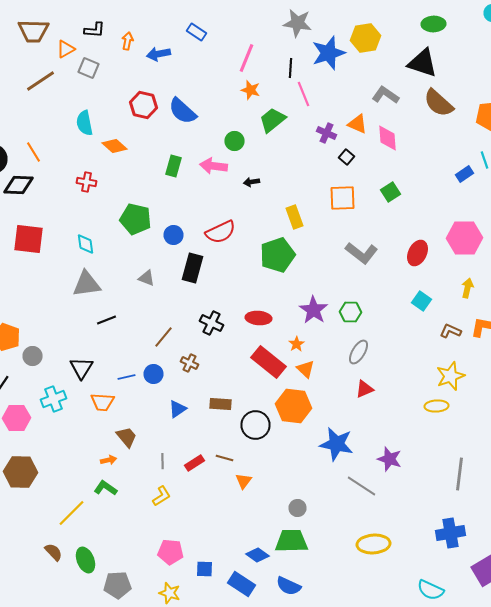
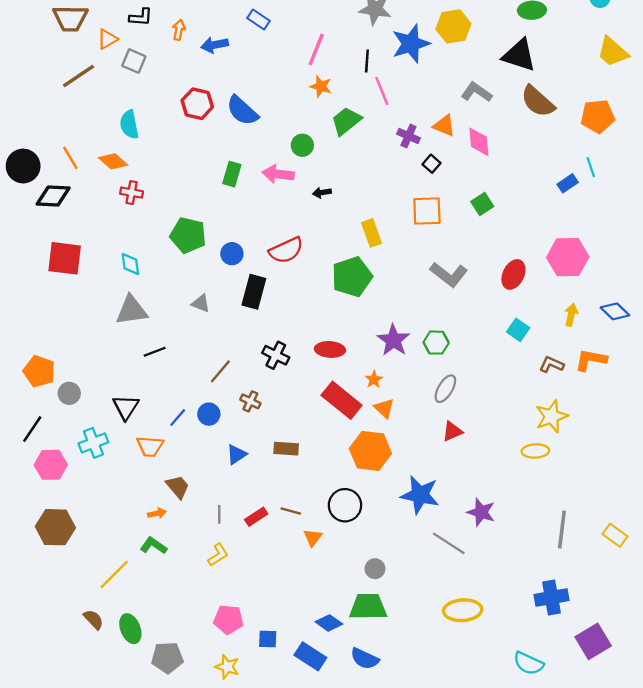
orange diamond: (114, 146) -> (113, 161), moved
blue line: (126, 377) -> (178, 418), turned -36
black circle: (256, 425) -> (345, 505), moved

